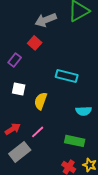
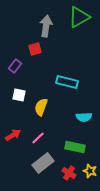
gray arrow: (46, 20) -> (46, 26), turned 120
red square: (35, 43) -> (35, 49), turned 32
gray rectangle: (20, 152) -> (43, 163), moved

